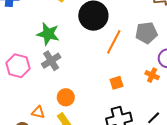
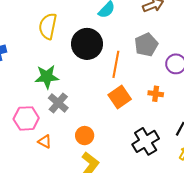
orange cross: (152, 75) -> (156, 94), moved
orange square: (117, 83) -> (120, 97), moved, size x1.5
orange triangle: (38, 112) -> (45, 141), moved, turned 32

